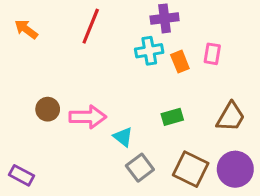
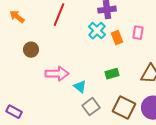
cyan cross: (149, 51) -> (97, 31), turned -36
brown circle: (48, 109) -> (31, 50), moved

